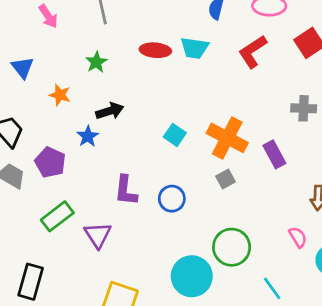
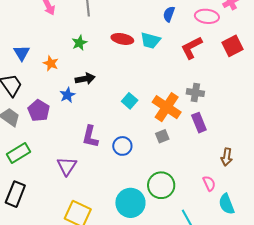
blue triangle: (22, 67) -> (22, 53), moved
gray cross: (304, 108) -> (195, 93), moved
green rectangle: (57, 216) -> (19, 153), moved

